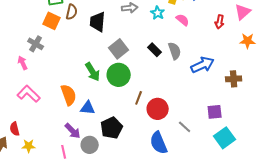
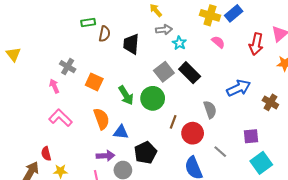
cyan star: (158, 13) -> (179, 43), moved
orange square: (52, 21) -> (94, 82), moved
red arrow: (220, 22) -> (256, 44), size x1.5
gray square: (119, 49) -> (164, 72), moved
black rectangle: (155, 50) -> (190, 73), size x1.5
gray semicircle: (175, 51) -> (210, 110), moved
brown cross: (234, 79) -> (270, 102), turned 35
purple arrow: (73, 131) -> (106, 156), turned -48

